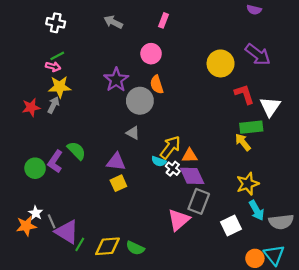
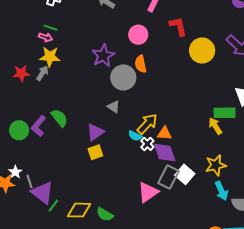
green line: (57, 56) -> (51, 28), turned 40
red L-shape: (244, 94) -> (178, 26), moved
purple triangle: (116, 162) -> (95, 132), turned -48
white square: (231, 226) -> (185, 174), moved, turned -30

